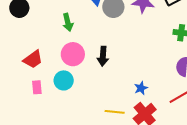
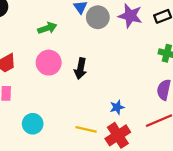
green arrow: (68, 22) -> (47, 28), turned -102
cyan circle: (64, 80) -> (33, 124), moved

